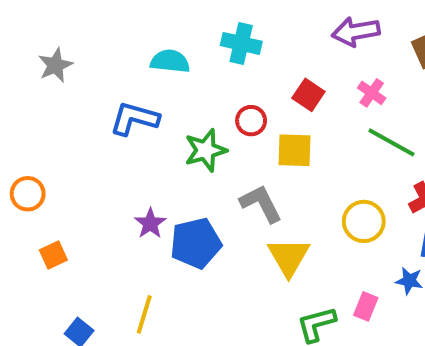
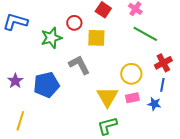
purple star: (150, 223) -> (15, 81), moved
yellow triangle: (289, 257) -> (107, 97), moved
pink rectangle: (366, 306) -> (132, 98), moved, turned 56

